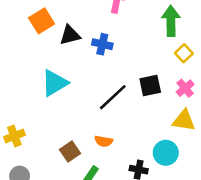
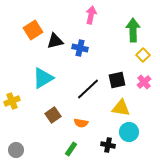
yellow triangle: (184, 120) -> (121, 108), moved
yellow cross: (14, 136) -> (12, 101), moved
brown square: (70, 151) -> (53, 115), moved

